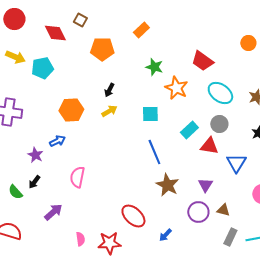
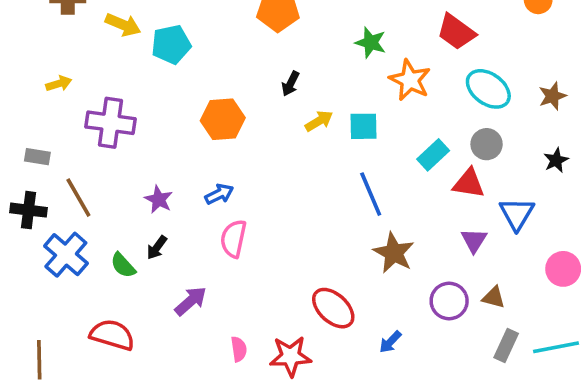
yellow arrow: (109, 111) -> (319, 121), moved
blue arrow: (57, 141) -> (219, 194), moved
purple triangle: (205, 185) -> (474, 240), moved

